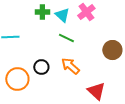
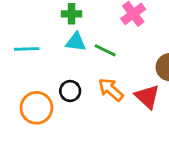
cyan triangle: (62, 15) -> (76, 42), moved, turned -35
red triangle: (96, 91) -> (147, 97), moved

